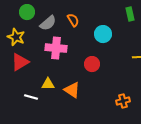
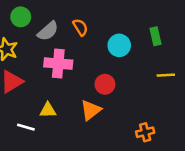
green rectangle: (130, 14) -> (155, 36), moved
orange triangle: (72, 90) -> (91, 110), moved, turned 48

